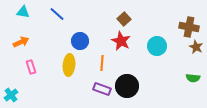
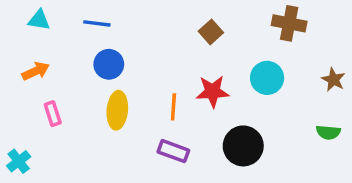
blue line: (57, 14) -> (97, 23), turned -35
brown cross: (189, 27) -> (289, 23), moved
blue circle: (80, 41) -> (109, 64), moved
red star: (121, 41) -> (213, 92), moved, turned -30
black circle: (127, 86) -> (243, 146), moved

